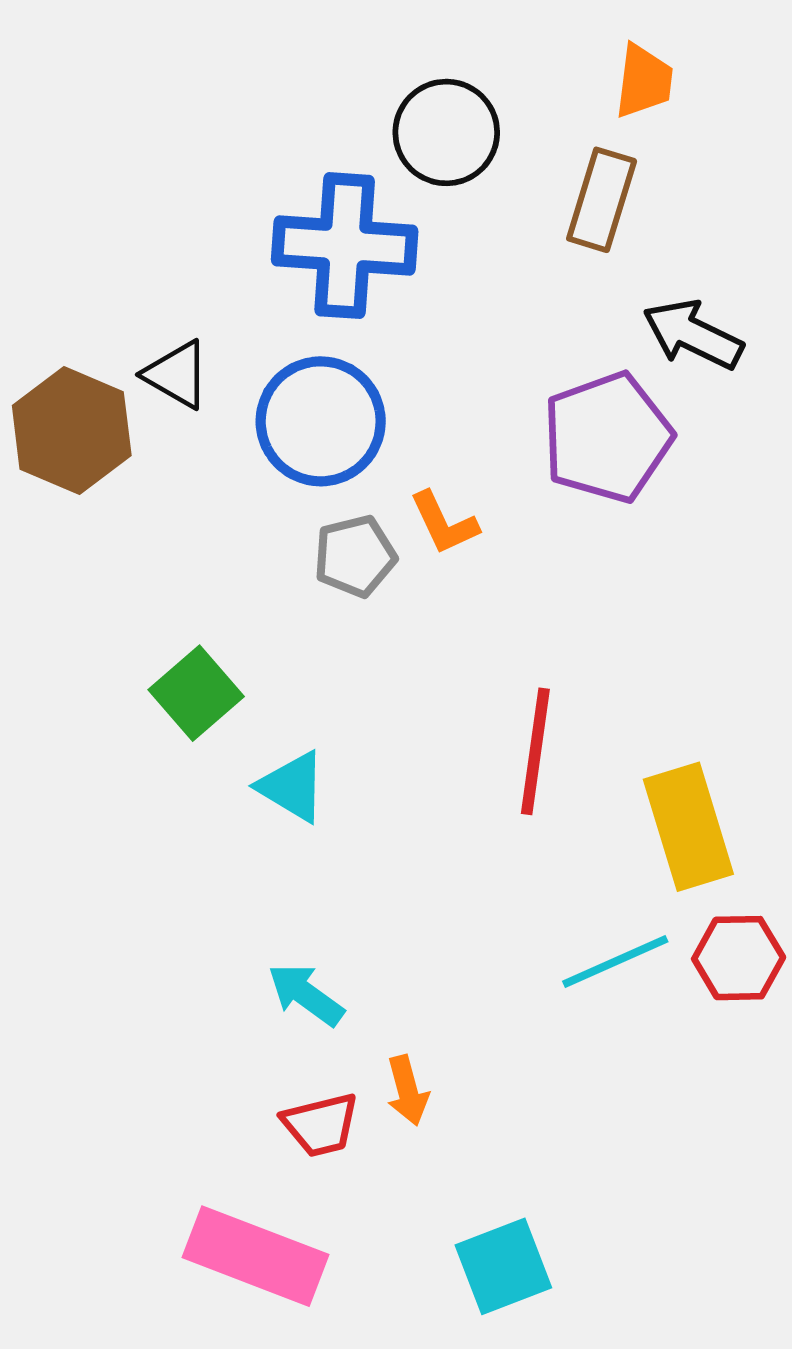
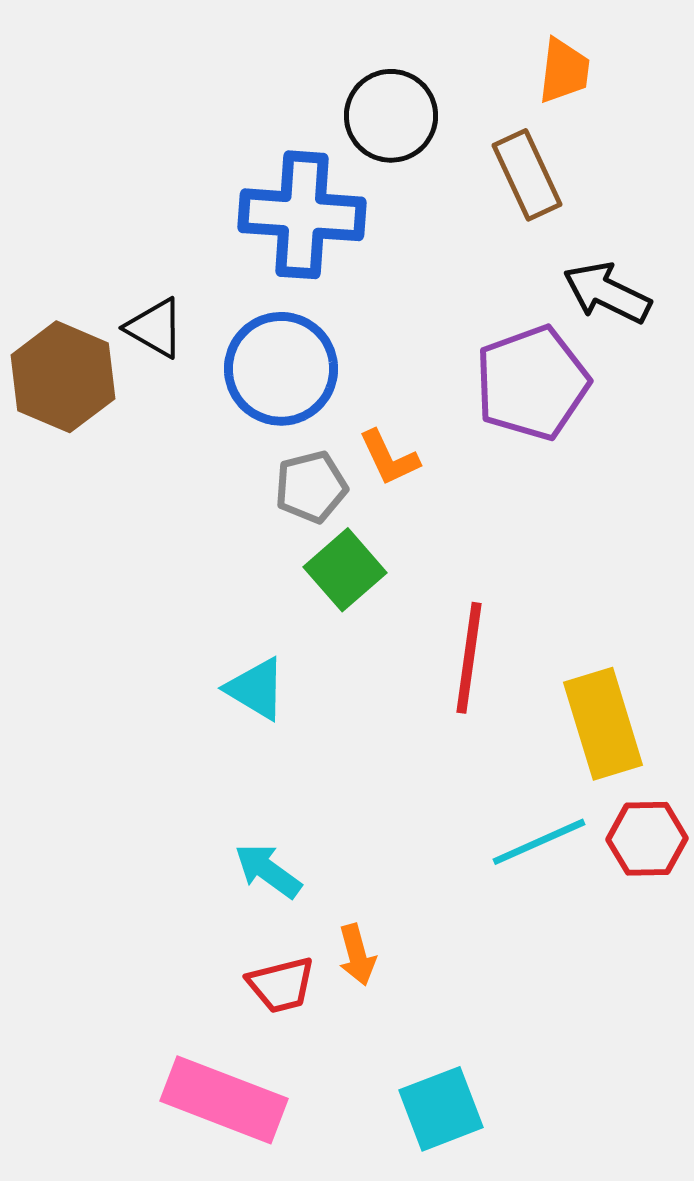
brown rectangle: (602, 200) -> (527, 175), turned -42
green square: (196, 693) -> (345, 570), moved

